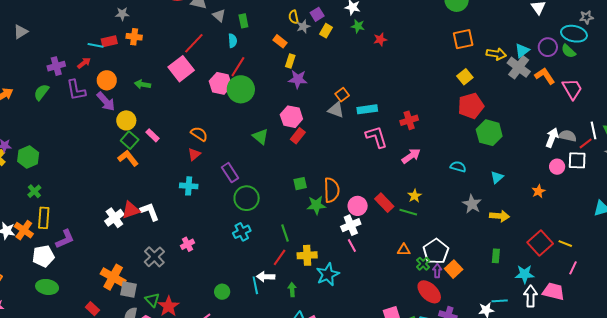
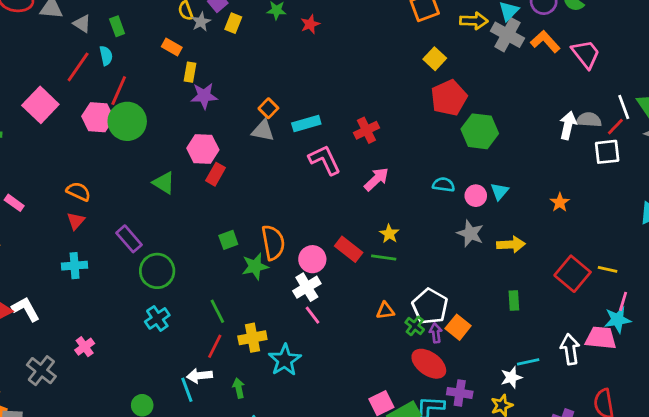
red line: (194, 43) -> (78, 67), moved
pink circle: (557, 167) -> (476, 196), moved
cyan star: (525, 274) -> (618, 320), moved

